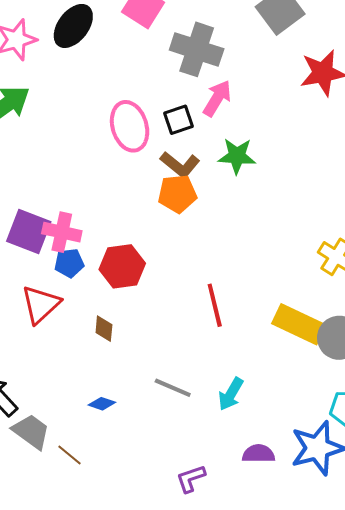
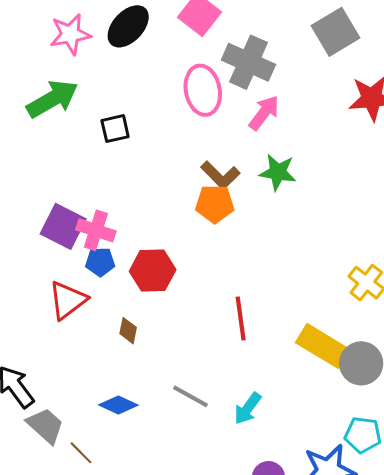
black square: (178, 120) -> (115, 129), moved
pink ellipse: (130, 126) -> (203, 90), moved
blue diamond: (102, 404) -> (118, 405), size x1.4

